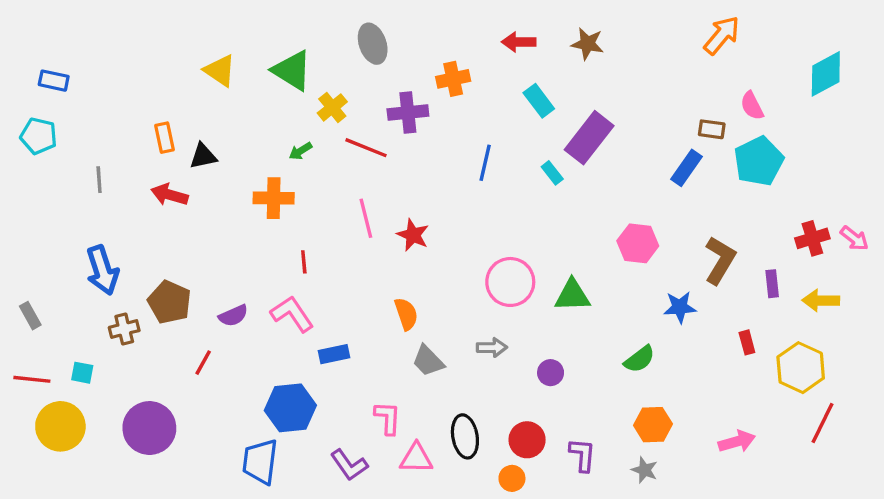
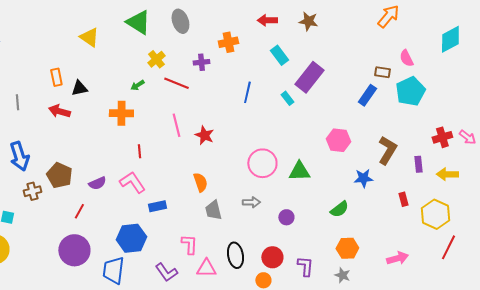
green triangle: (292, 71) -> (138, 22), moved
purple cross: (408, 112) -> (201, 62), size x0.7
gray trapezoid: (428, 361) -> (213, 210), turned 30
purple circle: (149, 428) -> (74, 250), moved

